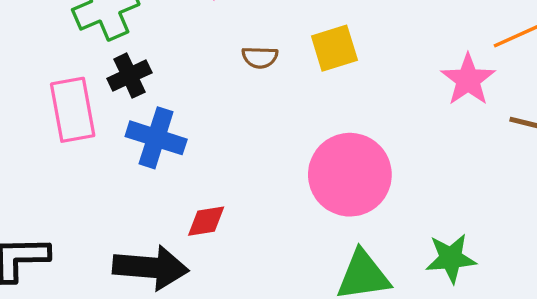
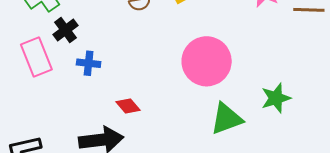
blue cross: (156, 138) -> (89, 63), size x0.7
red diamond: (206, 221) -> (128, 106), turned 70

